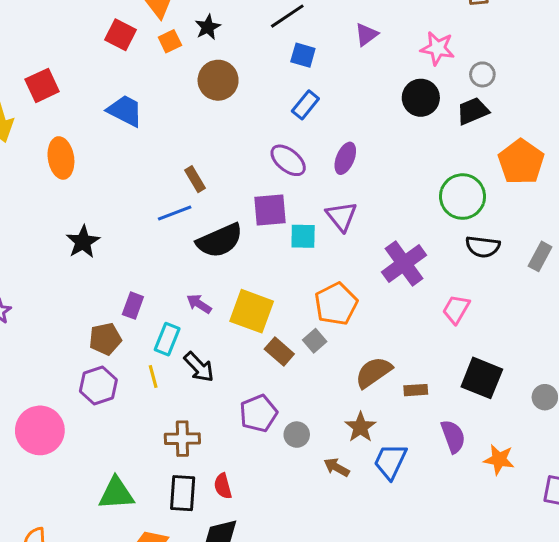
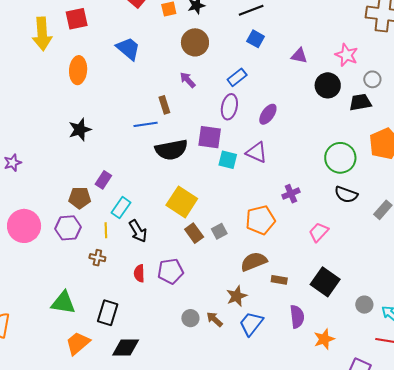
purple triangle: (366, 35) -> (299, 56), moved, turned 36
blue rectangle: (305, 105) -> (237, 77), moved
purple ellipse: (288, 160) -> (229, 107), turned 50
purple triangle: (342, 216) -> (256, 152), turned -40
purple cross: (404, 264) -> (291, 194), size x0.6
purple arrow: (199, 304) -> (188, 80), moved
orange pentagon: (336, 304) -> (260, 220), moved
pink circle: (40, 430) -> (24, 226), moved
gray circle: (297, 435) -> (190, 318), moved
brown cross: (182, 439) -> (97, 258), moved, size x0.7
orange star: (499, 460) -> (324, 339), turned 30
red semicircle: (223, 486) -> (139, 273), moved

